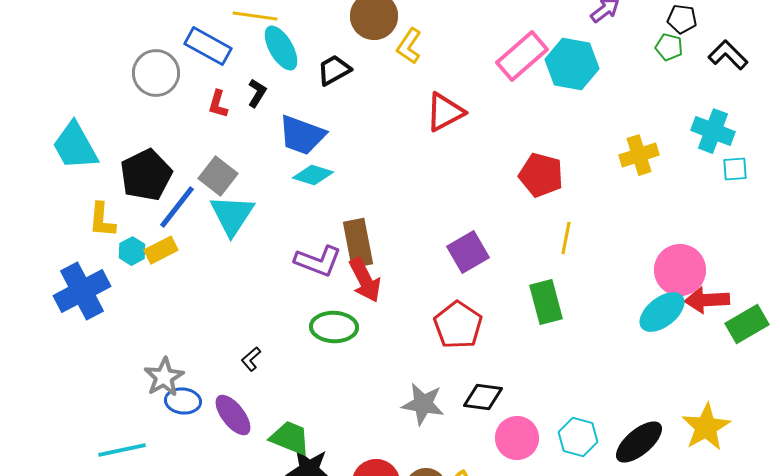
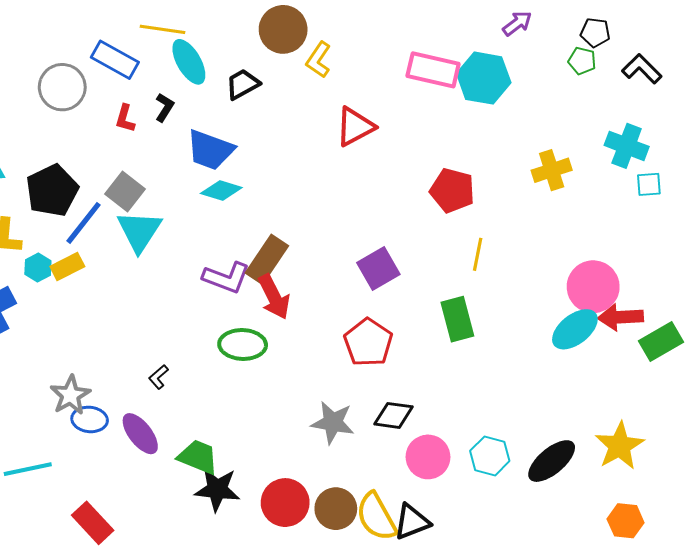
pink rectangle: (522, 56) -> (433, 70), turned 54
brown rectangle: (358, 243) -> (267, 259), turned 45

